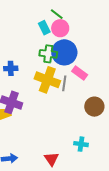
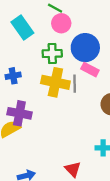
cyan rectangle: (44, 28) -> (22, 28), moved, size x1.5
blue circle: (64, 52) -> (85, 48), moved

